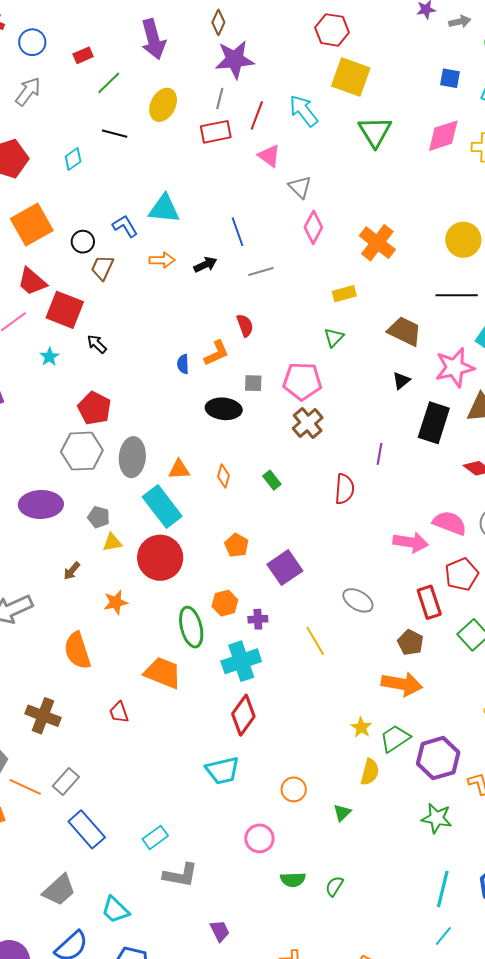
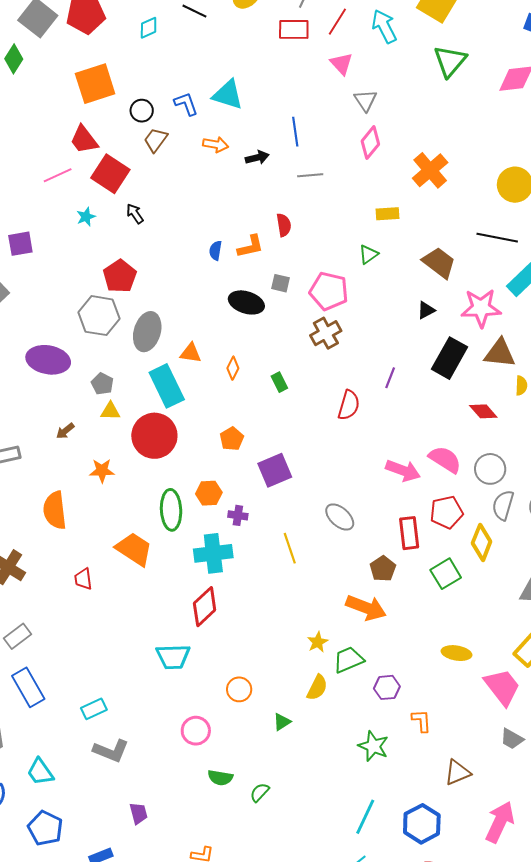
purple hexagon: (438, 758) -> (387, 687), size x0.6

